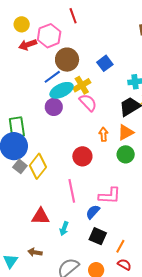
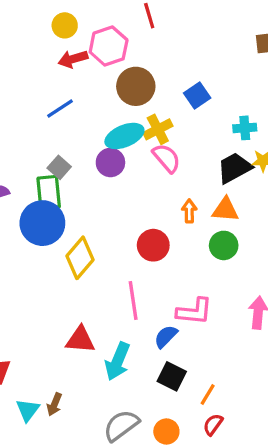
blue line: (52, 77) -> (60, 108), moved
orange triangle: (126, 132) -> (225, 210), turned 30
gray square: (20, 166) -> (59, 167), moved
cyan arrow: (64, 229) -> (118, 361), size x1.6
brown arrow: (35, 252) -> (54, 404), moved, turned -80
red semicircle: (124, 264) -> (213, 425), turned -88

